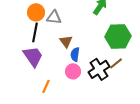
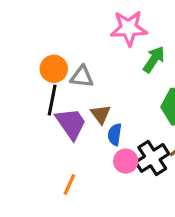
purple trapezoid: (33, 56) -> (71, 124), moved
pink circle: (73, 71) -> (126, 161), moved

